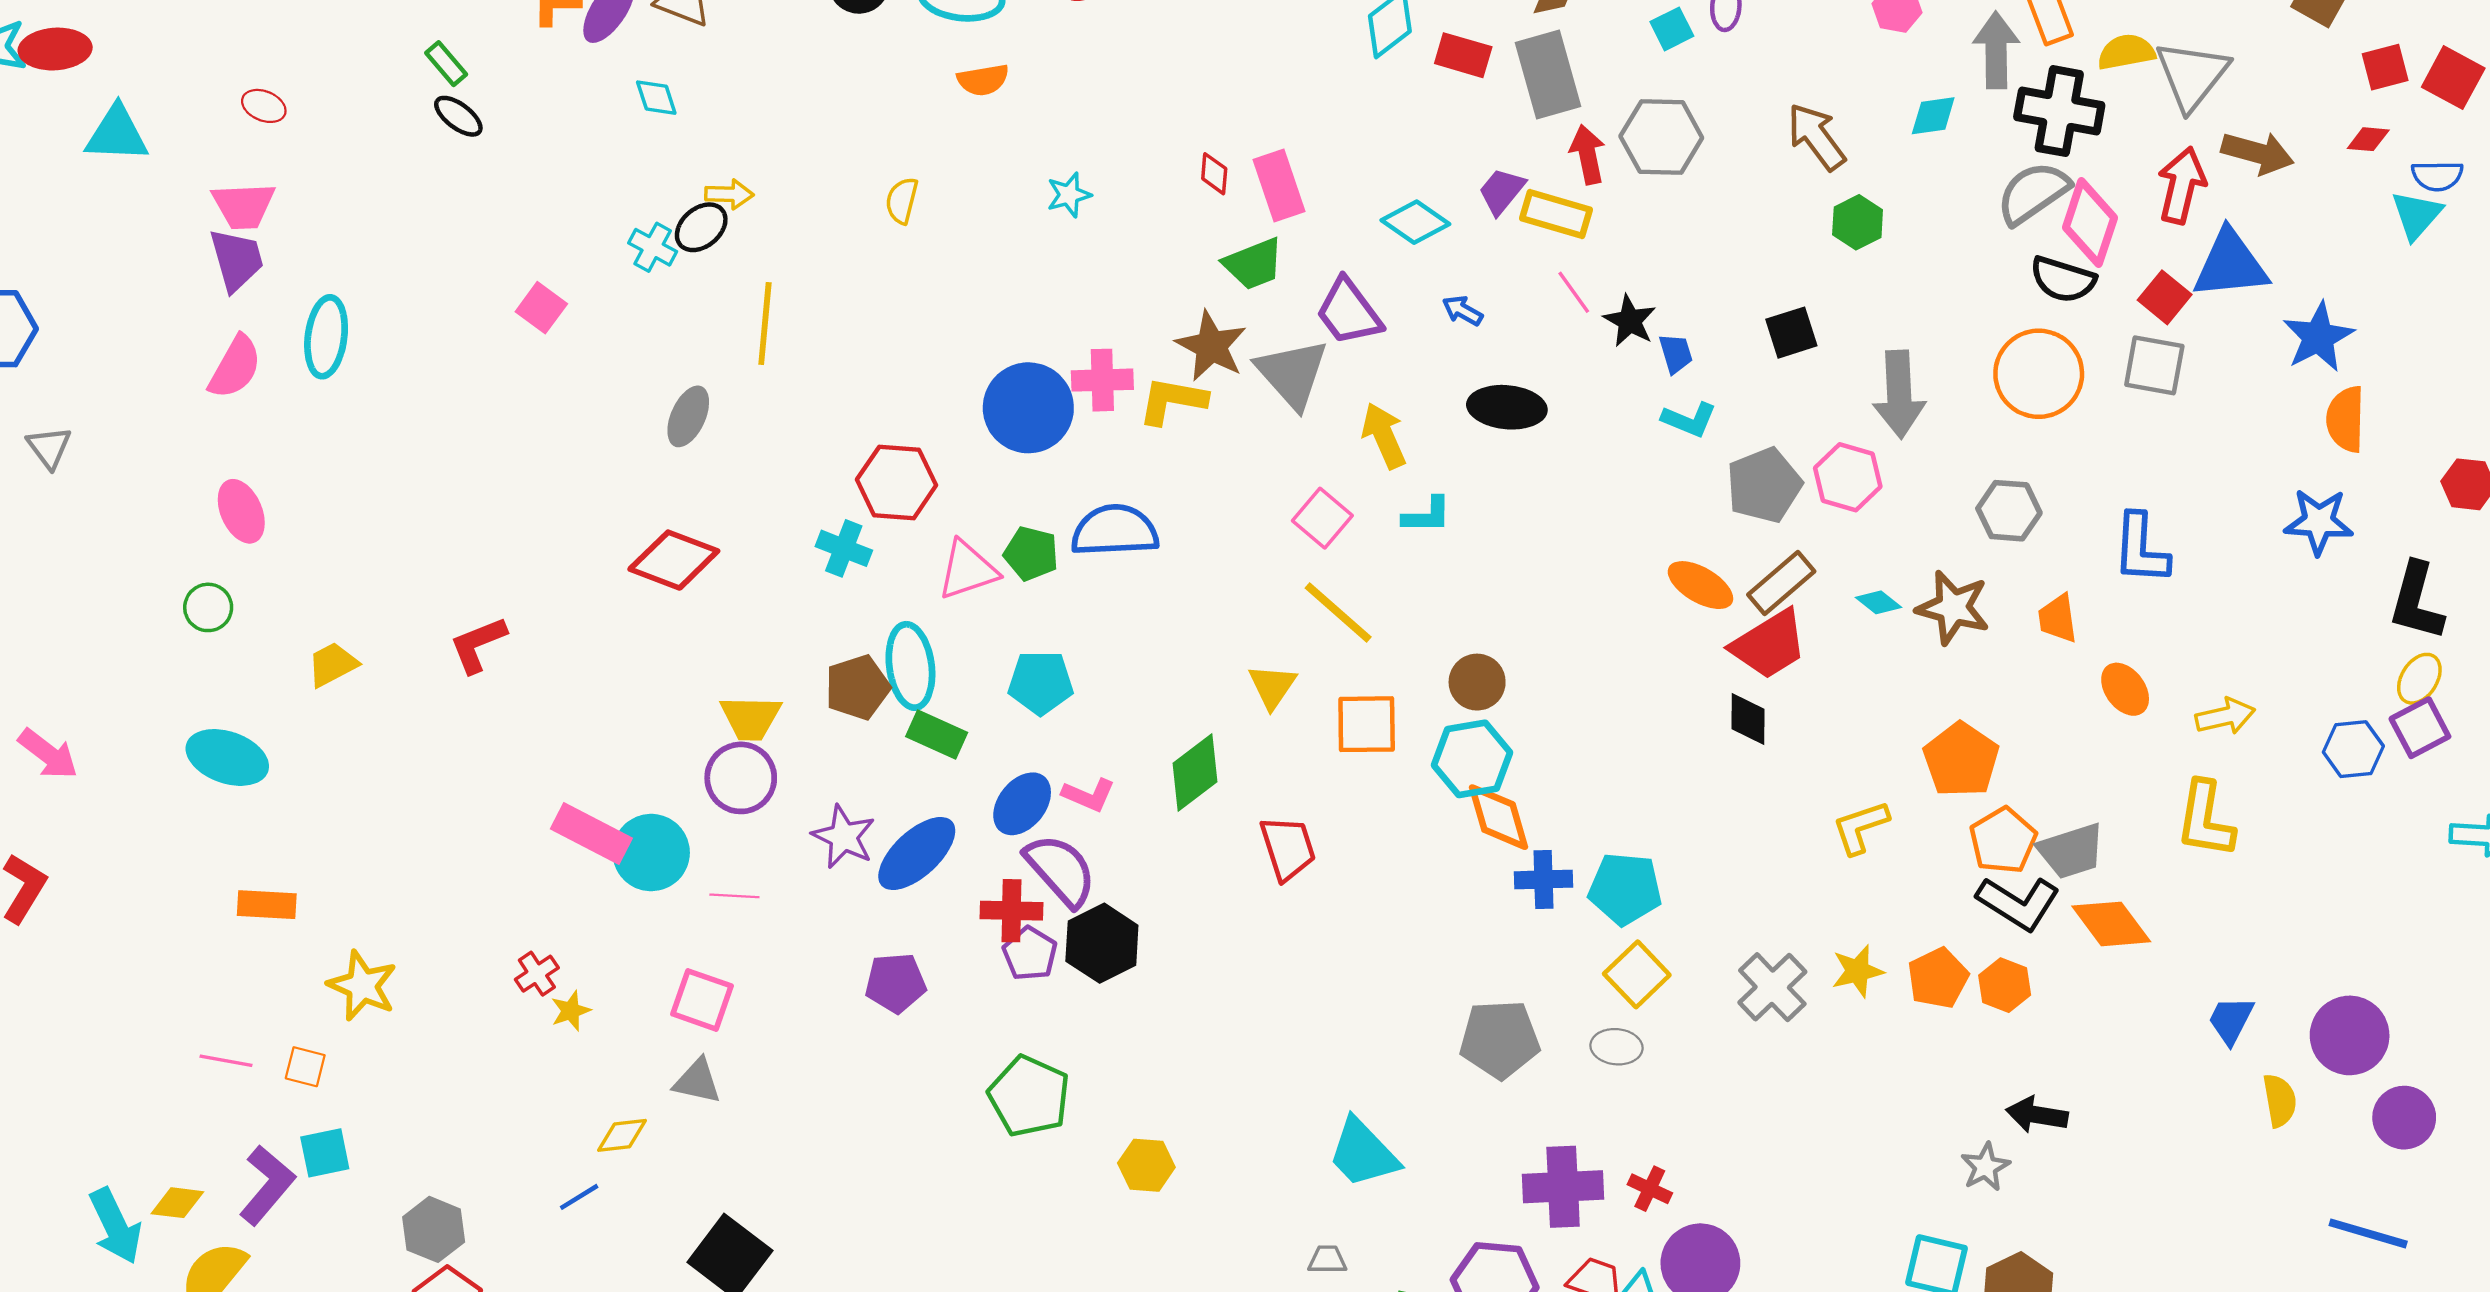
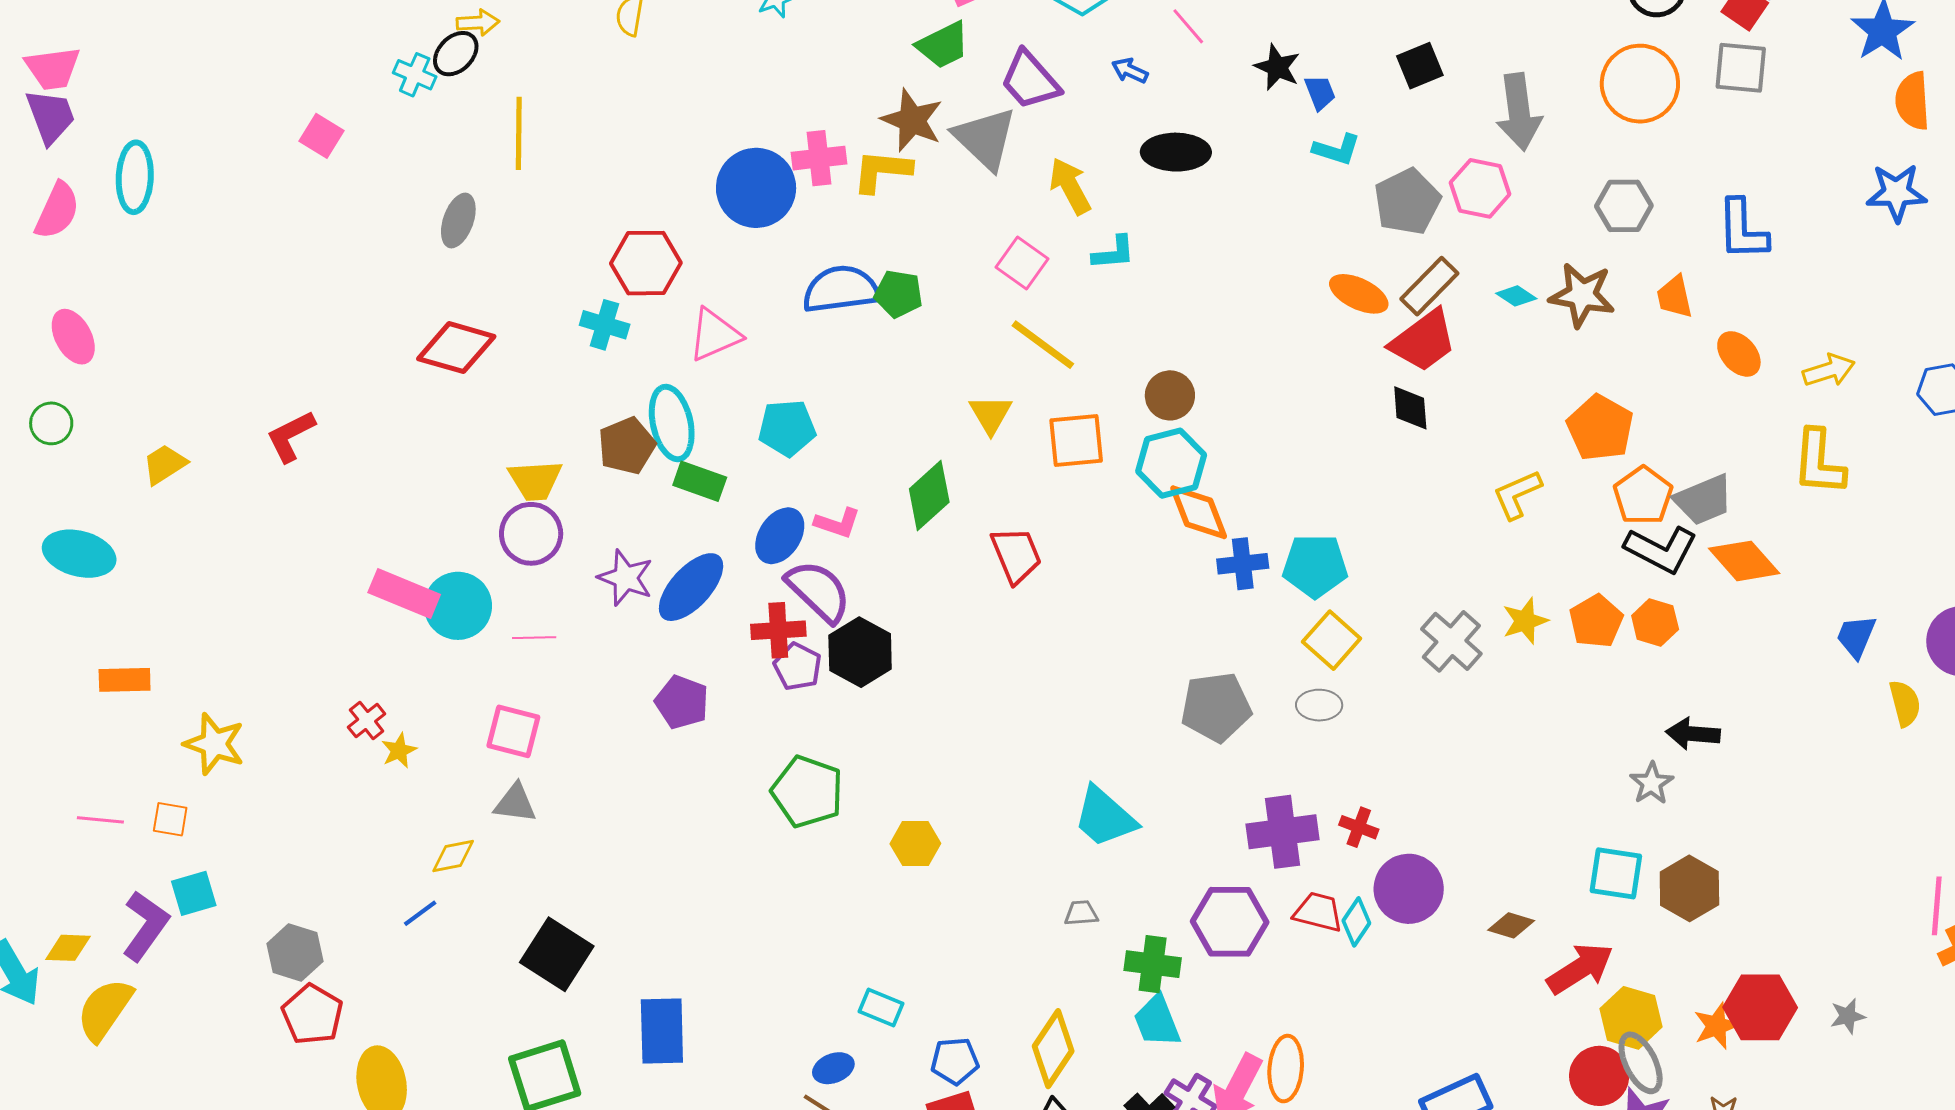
pink line: (1574, 292) -> (1188, 26), moved
green pentagon: (1031, 553) -> (898, 294), moved
purple pentagon: (895, 983) -> (682, 702), turned 30

